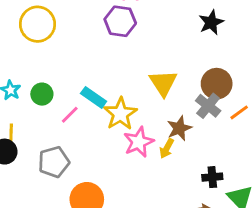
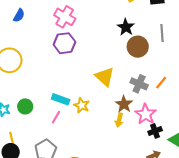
brown circle: (217, 84) -> (138, 47), moved
yellow star: (120, 114) -> (82, 105), size x0.7
pink line: (70, 115) -> (56, 117), moved
pink star: (139, 142) -> (146, 114), moved

